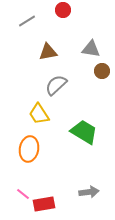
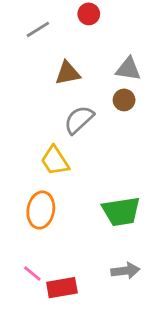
brown circle: (102, 71) -> (124, 100), moved
green trapezoid: (84, 132) -> (121, 211), moved, turned 140

